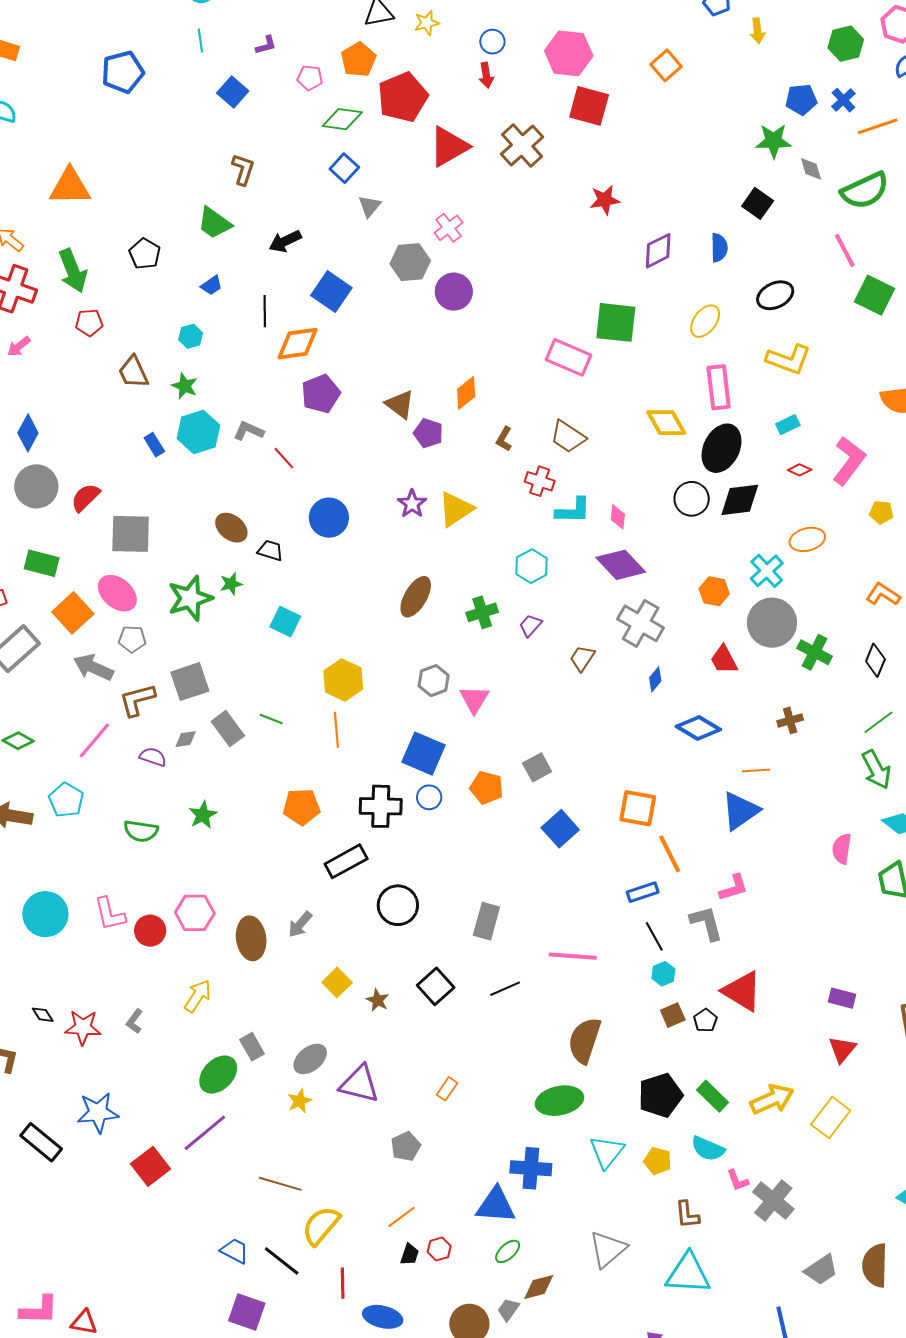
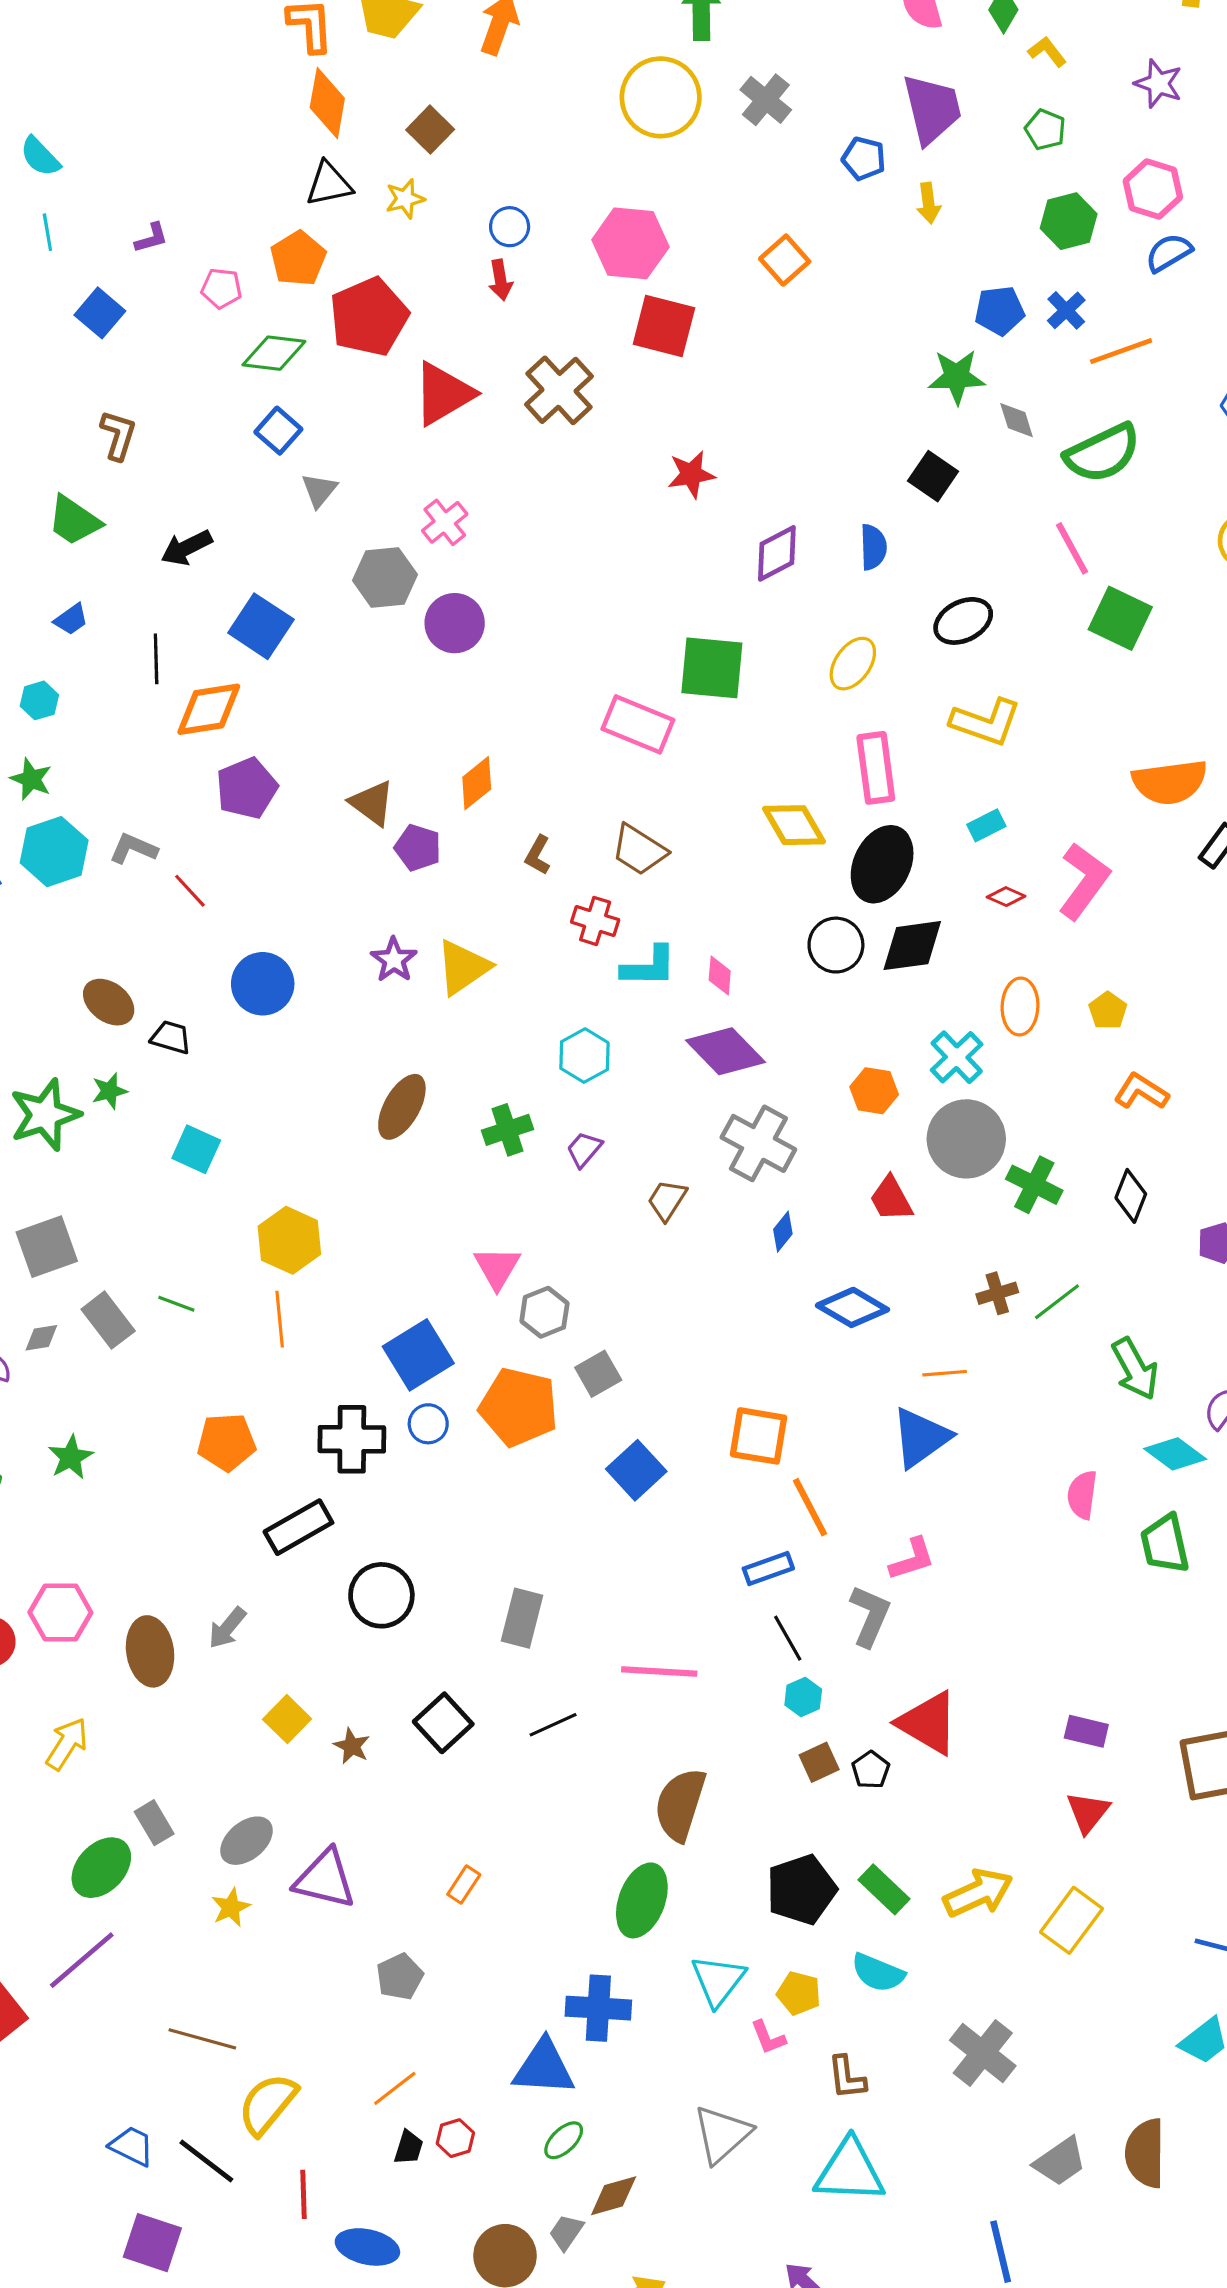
yellow pentagon: (881, 512) -> (1108, 1011), moved, turned 30
orange ellipse: (807, 539) -> (1020, 1006), turned -72
gray hexagon: (434, 681) -> (544, 1312), moved
green line: (879, 722) -> (1057, 1302), moved
blue square: (424, 754) -> (418, 1355), turned 36
orange pentagon: (487, 788) -> (519, 1407), size x1.5
gray L-shape: (706, 923) -> (870, 1616), turned 39
green ellipse: (559, 1101) -> (642, 1900), turned -57
pink L-shape: (738, 1180) -> (768, 2038), moved

